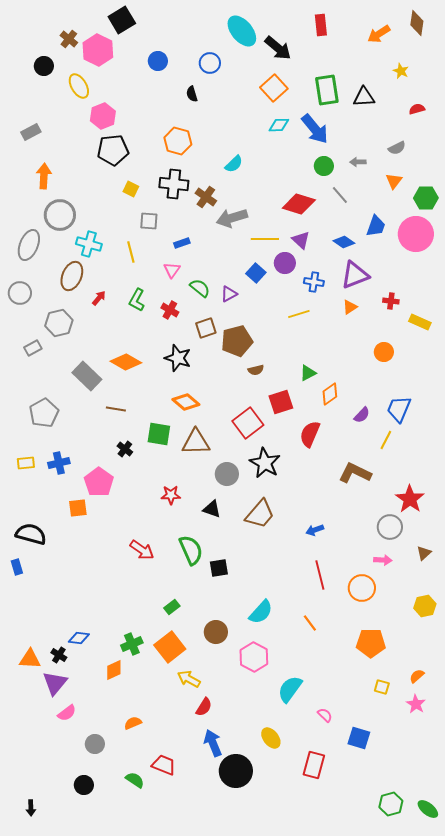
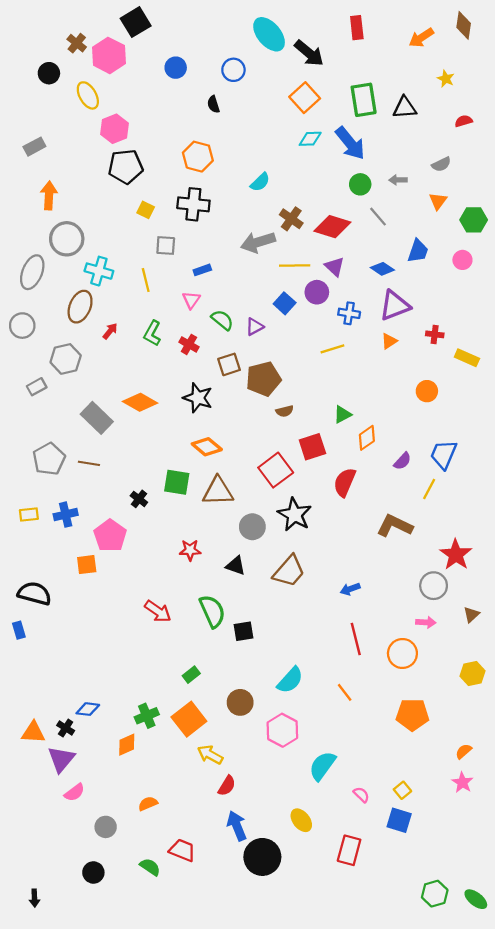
brown cross: (206, 197) -> (291, 219), moved
pink circle: (416, 234) -> (462, 260), size x0.5
brown line: (116, 409) -> (89, 463), moved
yellow square: (382, 687) -> (402, 790), moved, turned 35

